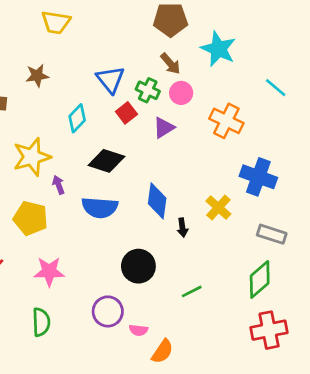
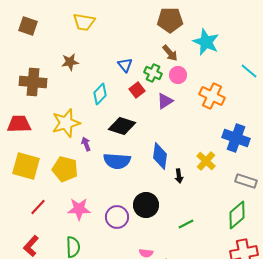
blue triangle: (110, 80) -> (125, 65), size x0.7
purple circle: (108, 311) -> (117, 217), moved

